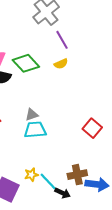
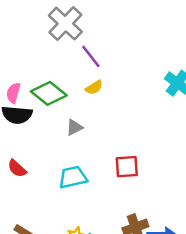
gray triangle: (32, 115) -> (74, 127), moved
red square: (92, 128) -> (127, 167), moved, turned -36

